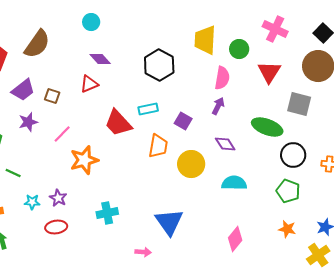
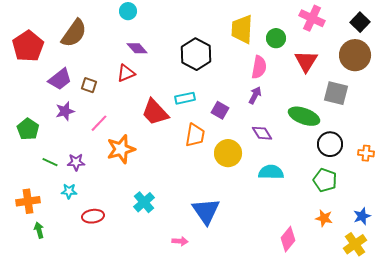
purple star: (58, 198) -> (76, 162), moved, turned -30
cyan cross: (107, 213) -> (144, 202), turned -30
pink diamond: (235, 239) -> (288, 239), moved

